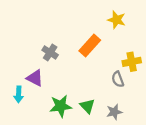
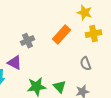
gray cross: (50, 52) -> (28, 41), turned 32
yellow cross: (132, 62) -> (94, 34), moved

